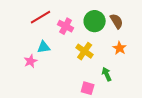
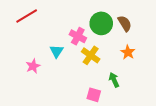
red line: (41, 17) -> (27, 16), moved
pink cross: (66, 26) -> (78, 36), moved
cyan triangle: (44, 47) -> (56, 51), moved, turned -48

